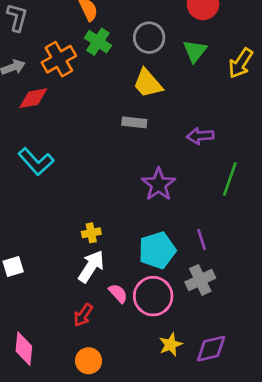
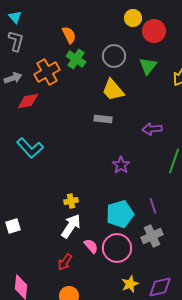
purple star: (159, 184) -> (121, 165), size x0.7

